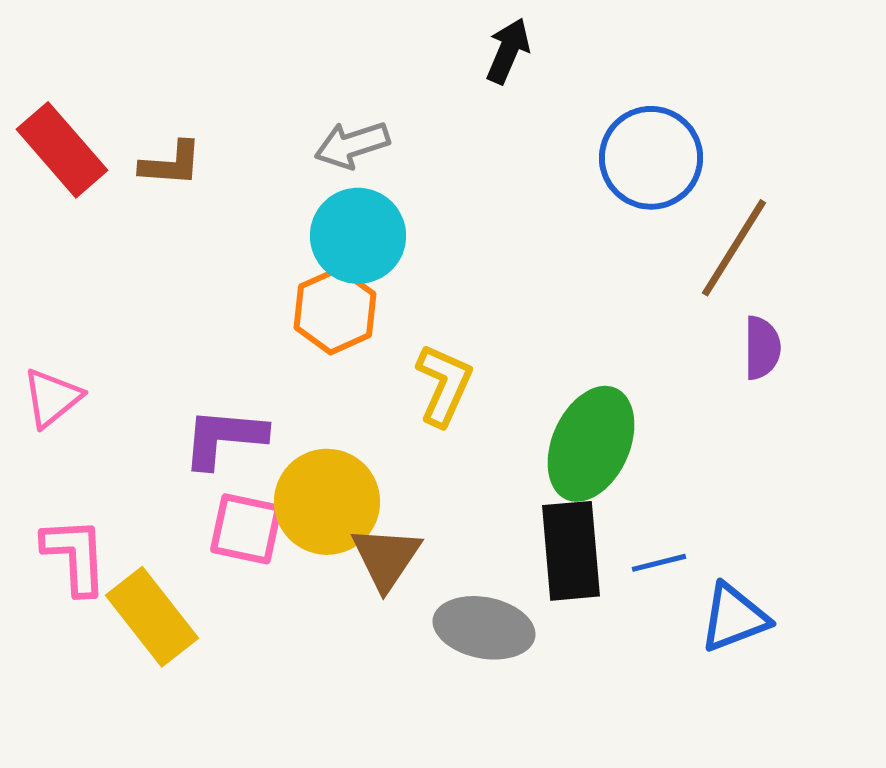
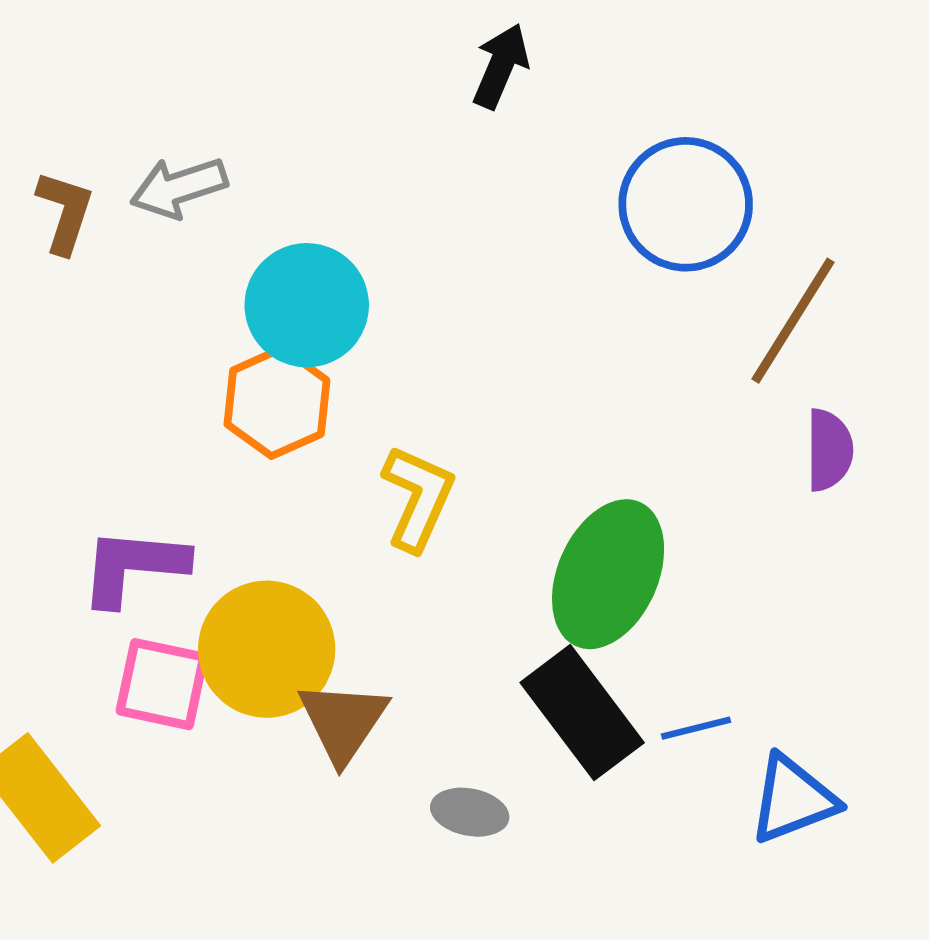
gray arrow: (352, 145) -> (179, 188), moved
brown L-shape: (171, 164) -> (65, 212), turned -76
black rectangle: (571, 551) -> (582, 713), turned -32
gray ellipse: (484, 628) -> (470, 812), size x0.6

